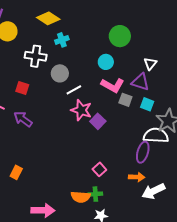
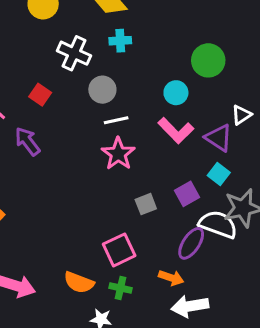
gray square: (125, 100) -> (146, 204), moved, turned 32
purple square: (98, 121) -> (187, 194), moved
pink square: (99, 169) -> (119, 250), size x1.5
green cross: (95, 194) -> (120, 288), moved

